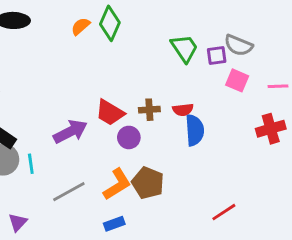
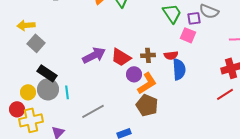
pink square: (237, 80) -> (188, 35), moved
purple arrow: (70, 132) -> (94, 55), moved
orange L-shape: (117, 184) -> (147, 83), moved
red line: (224, 212) -> (225, 94), moved

